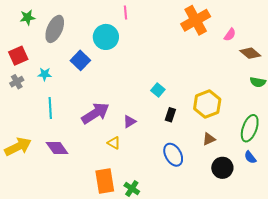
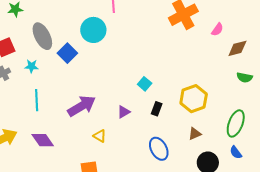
gray ellipse: (55, 29) -> (42, 36), moved, turned -52
brown diamond: (250, 53) -> (237, 48), turned -55
purple triangle: (130, 122) -> (124, 112), moved

